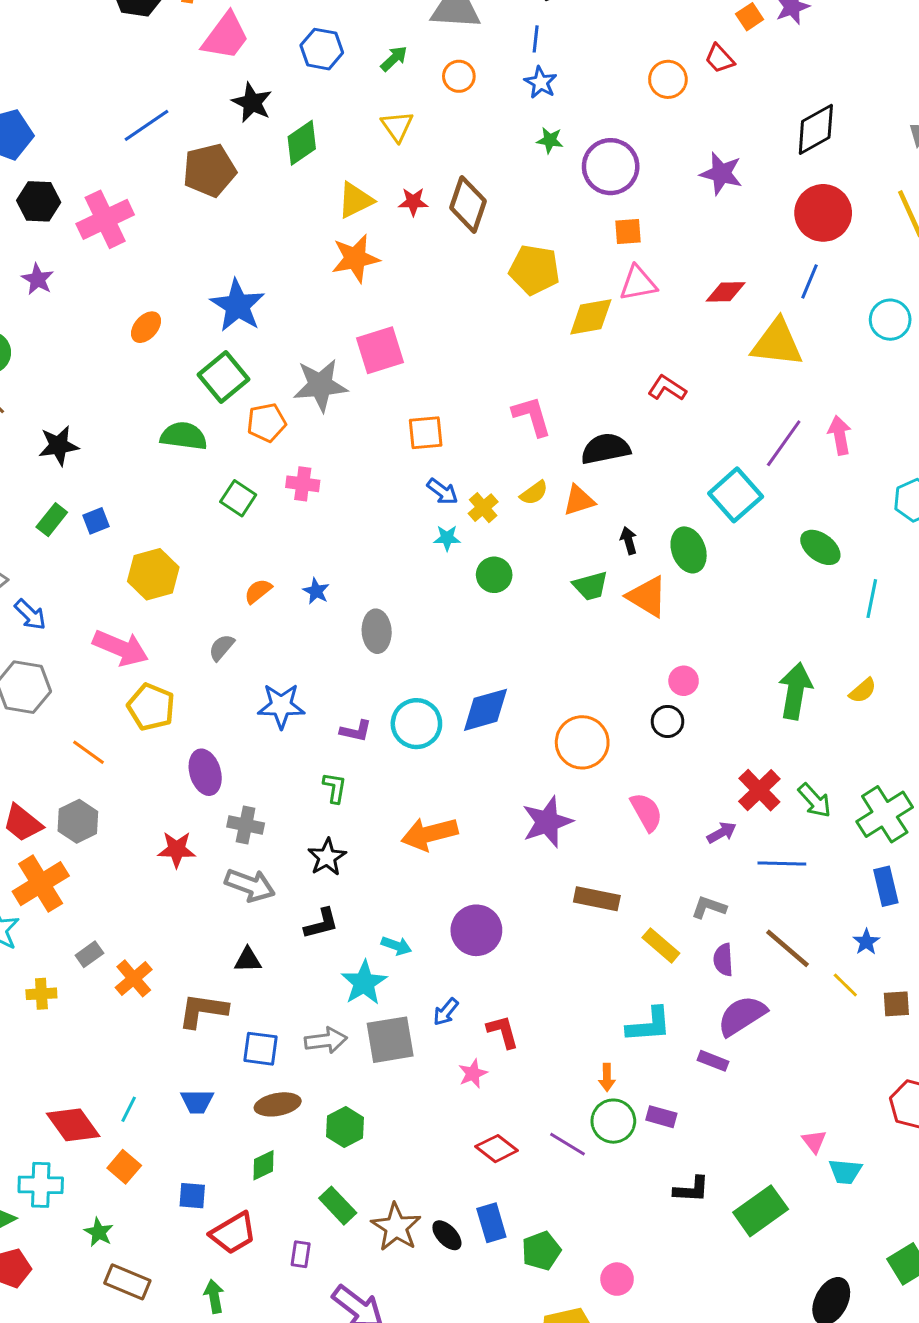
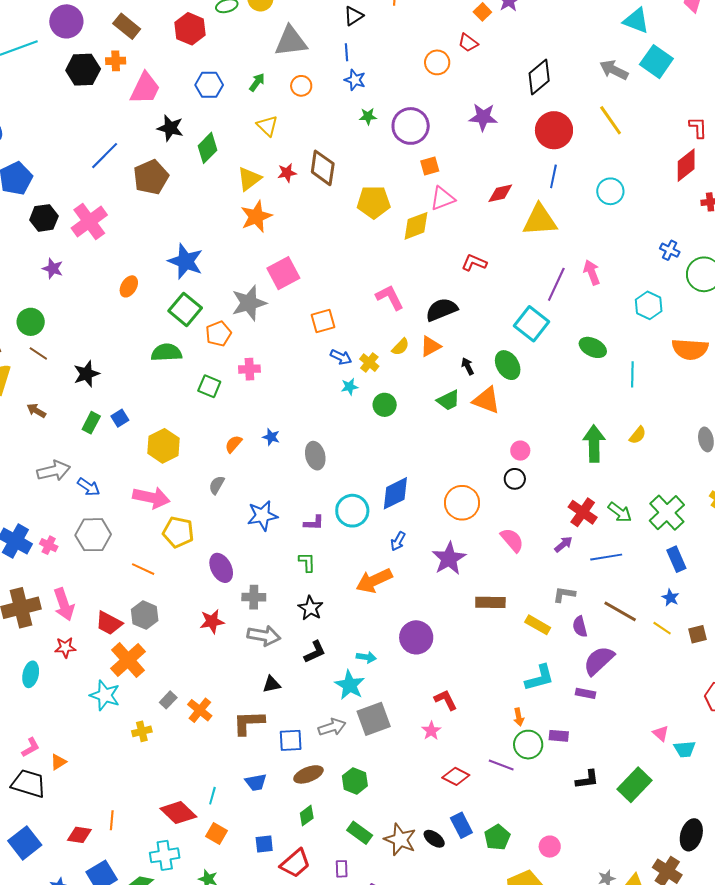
blue arrow: (446, 1012) -> (398, 541), moved

